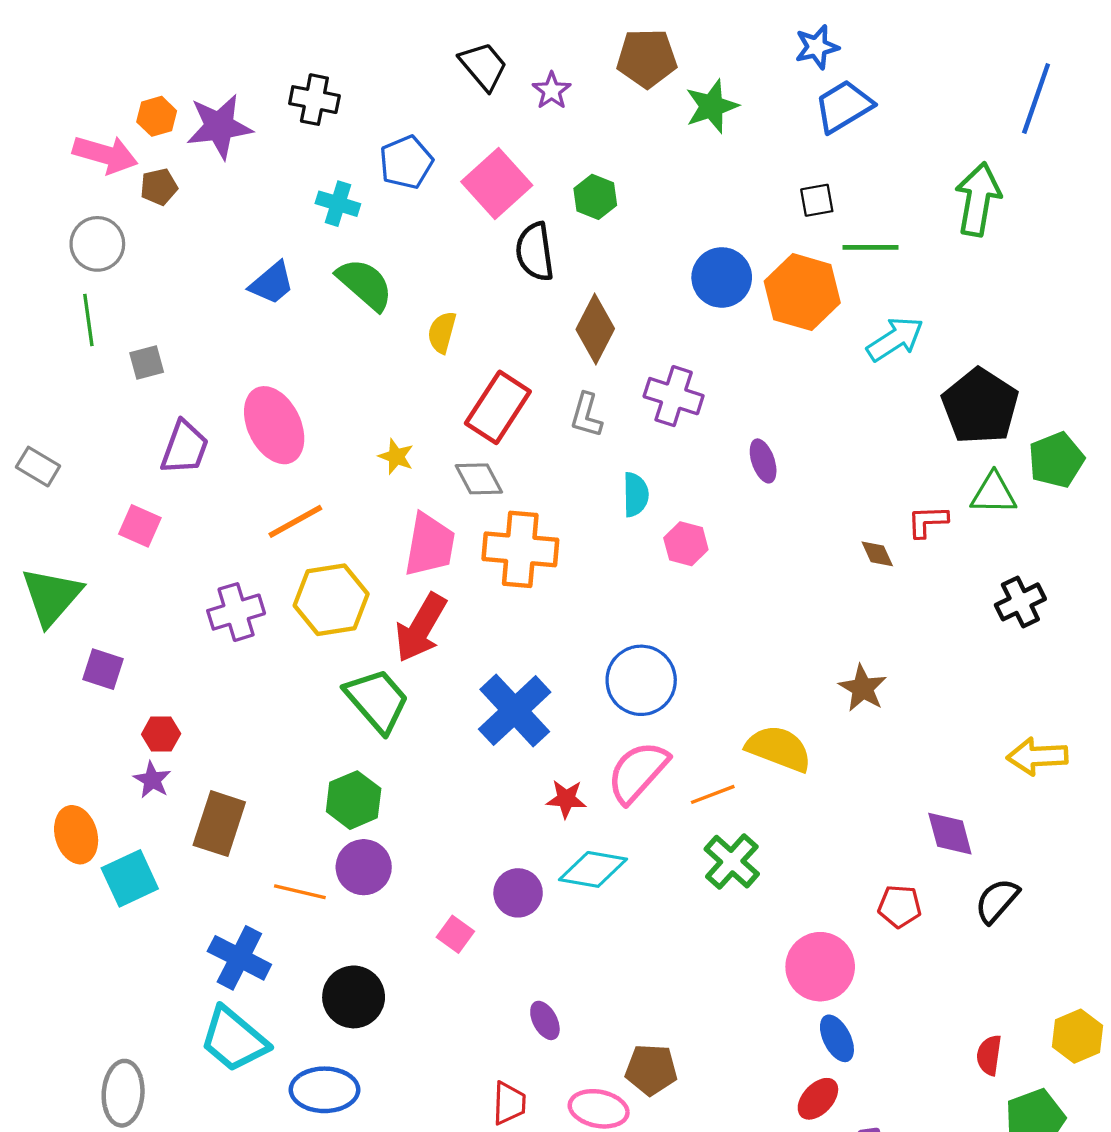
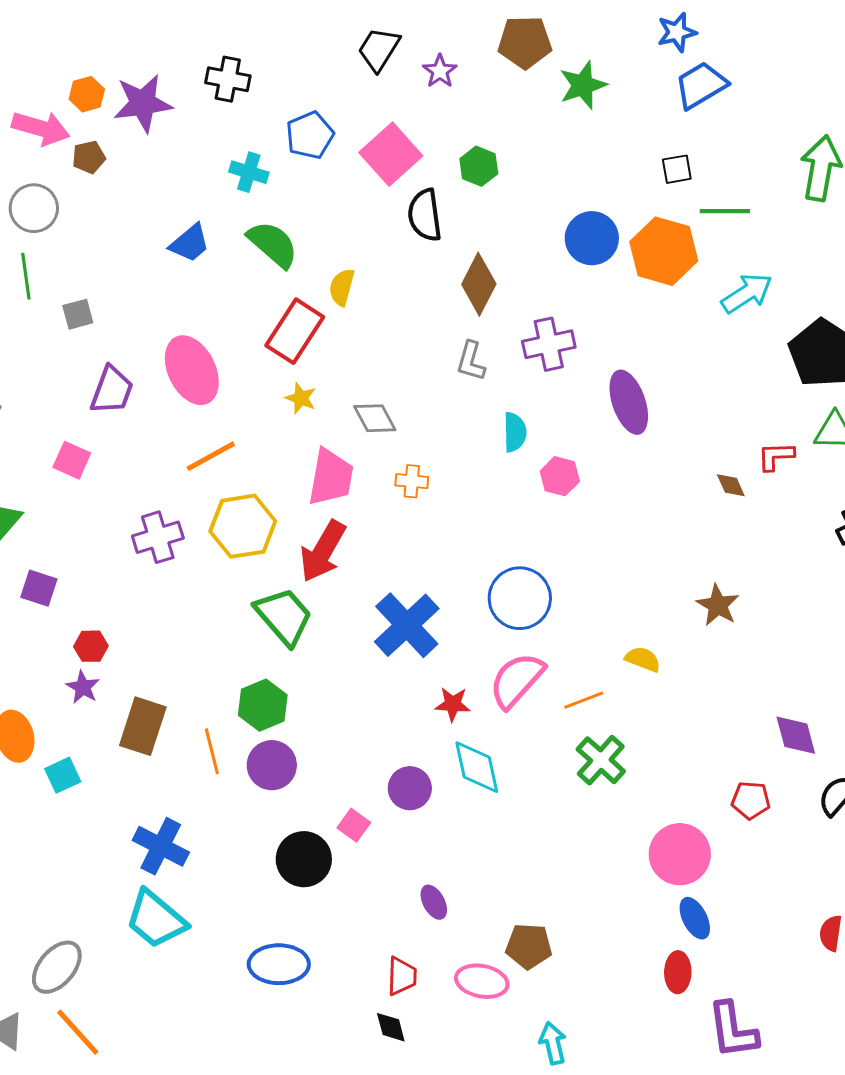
black trapezoid: (483, 66) -> (379, 49), turned -108
purple cross: (674, 396) -> (549, 344), turned -30
red rectangle: (498, 407) -> (295, 331), moved
purple ellipse: (763, 461) -> (629, 402), size x1.6
orange cross: (520, 549) -> (412, 481), size x0.5
yellow semicircle: (779, 749) -> (643, 659), size x0.6
cyan diamond: (593, 869) -> (477, 767), turned 68
cyan square: (130, 878) -> (63, 775), size x0.7
orange line: (300, 892) -> (212, 751), moved, turned 63
black circle: (354, 997) -> (304, 859), moved
blue ellipse: (324, 1090) -> (279, 964), moved
gray ellipse: (123, 1093) -> (57, 967), turned 36
red ellipse: (818, 1099) -> (678, 972), turned -42

